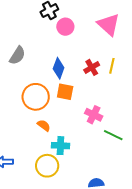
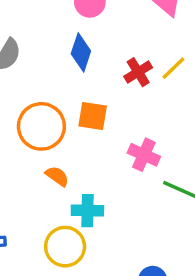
yellow line: (112, 66) -> (173, 68), turned 35
blue diamond: (59, 68) -> (81, 52), moved

